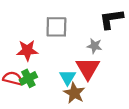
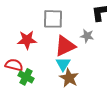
red triangle: (88, 68) -> (65, 46), moved, turned 35
green cross: (28, 78) -> (26, 77), moved, turned -35

